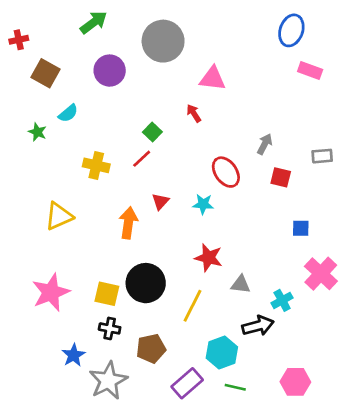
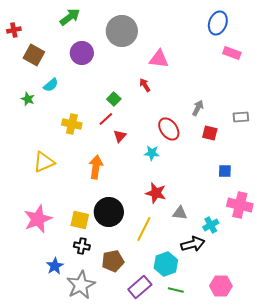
red triangle: (160, 201) -> (120, 136), moved
pink cross: (321, 274) -> (240, 205), turned -30

